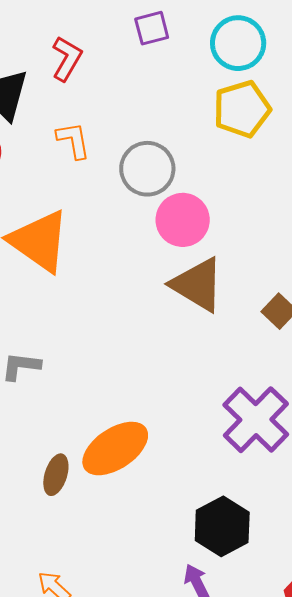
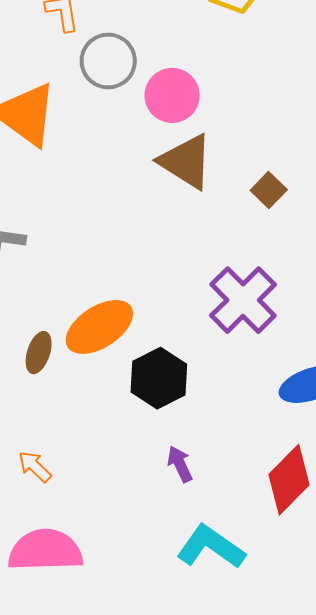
gray circle: (147, 169) -> (108, 61), moved
black hexagon: (222, 526) -> (159, 378), moved

